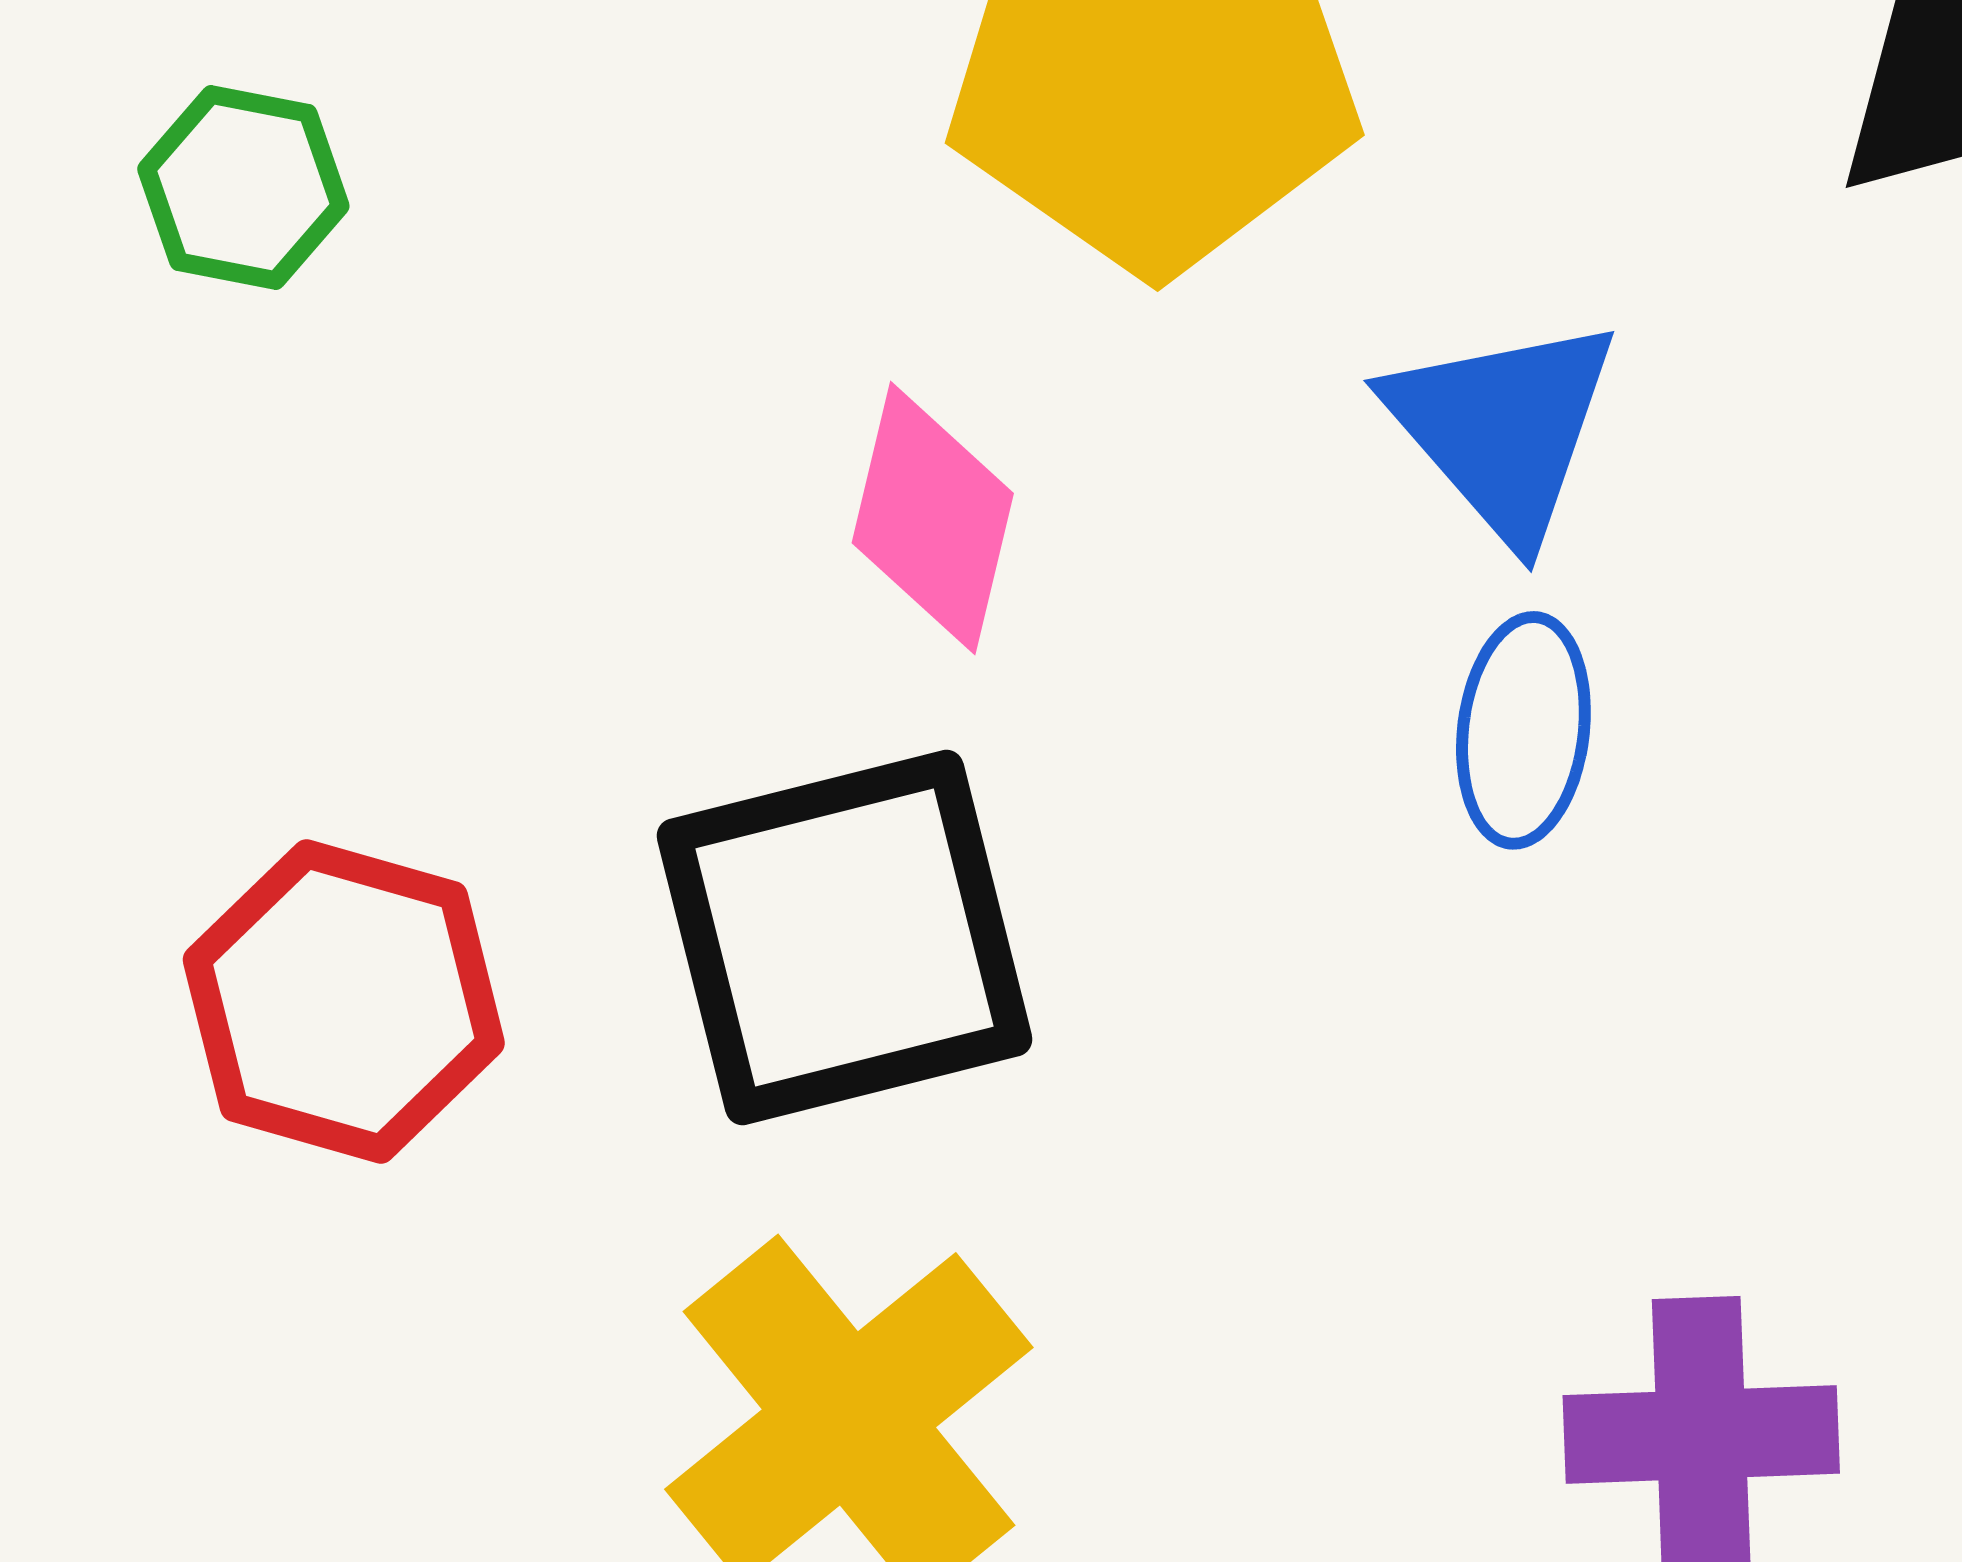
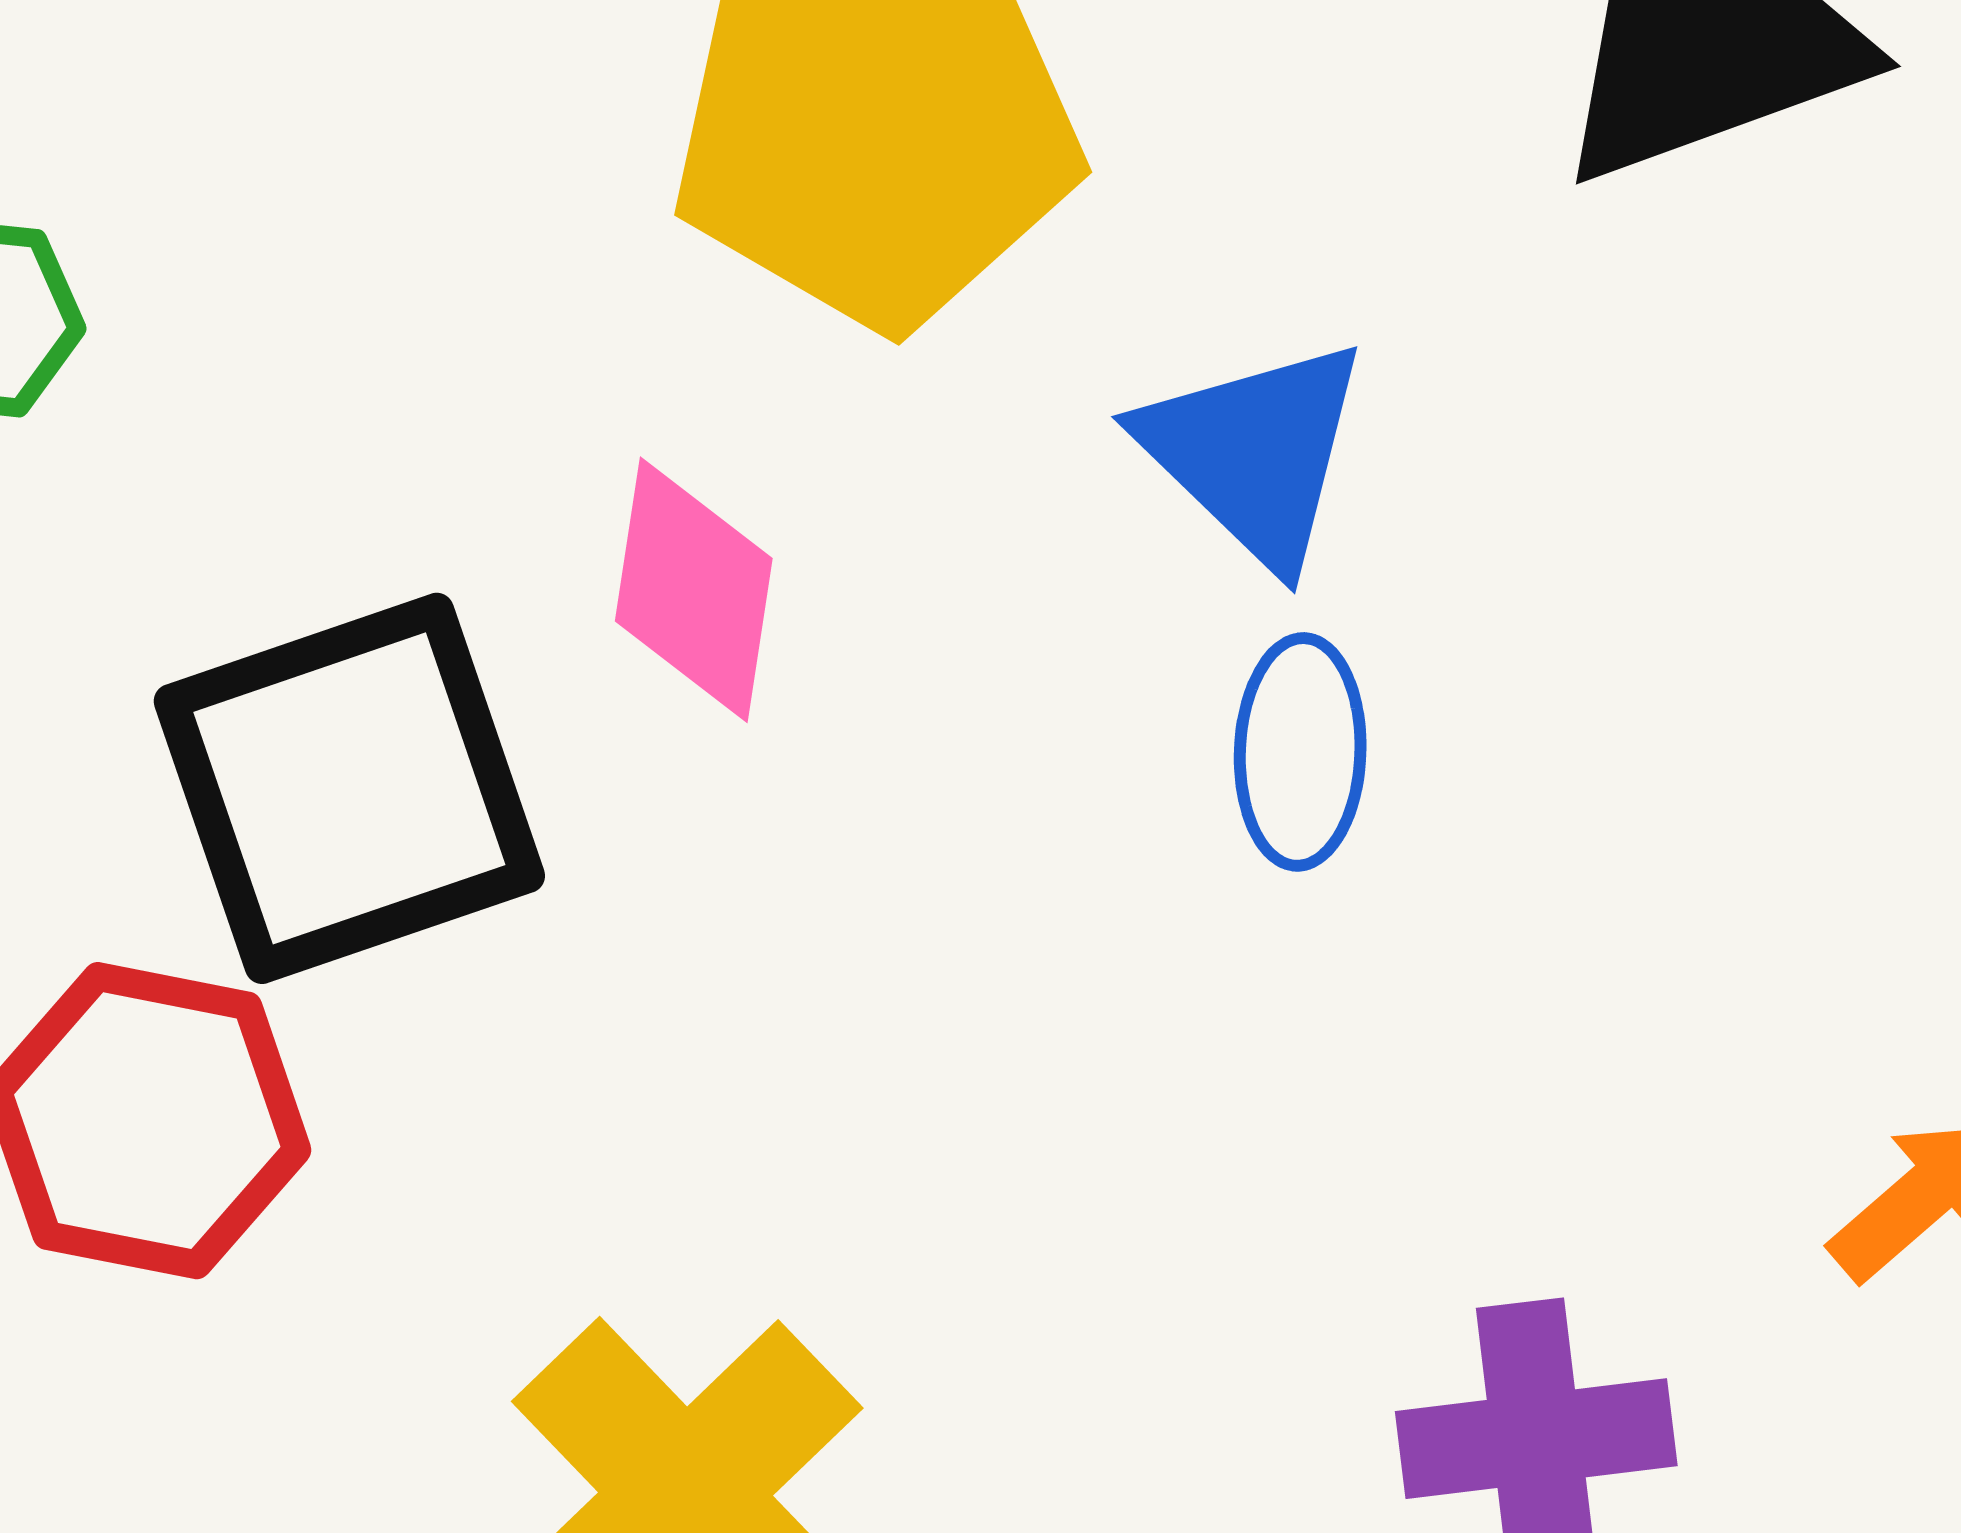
black square: (845, 937) -> (349, 788), moved

